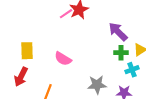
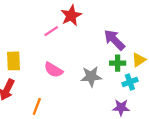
pink line: (66, 14) -> (51, 31), moved
gray star: (97, 85) -> (91, 76), moved

